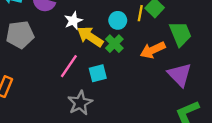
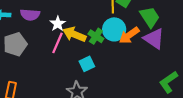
cyan circle: (118, 20) -> (114, 29), moved, size x1.5
pink line: (69, 66) -> (57, 43), moved
purple triangle: (180, 75) -> (154, 39), moved

